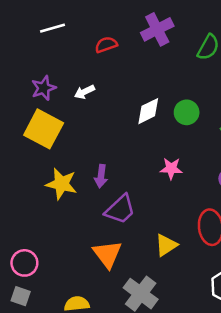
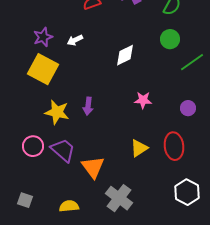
green circle: (187, 112) -> (170, 39), moved
purple trapezoid: (120, 209) -> (63, 150), moved, turned -96
yellow triangle: (166, 245) -> (139, 148), moved
pink circle: (24, 263) -> (33, 146), moved

